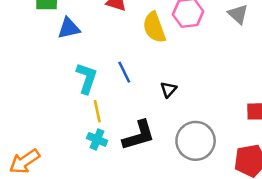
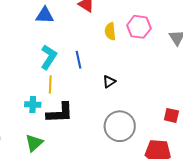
yellow semicircle: (154, 27) -> (110, 31), size x0.7
black L-shape: (139, 135) -> (60, 113), moved
cyan cross: (97, 139) -> (33, 104), moved, turned -35

